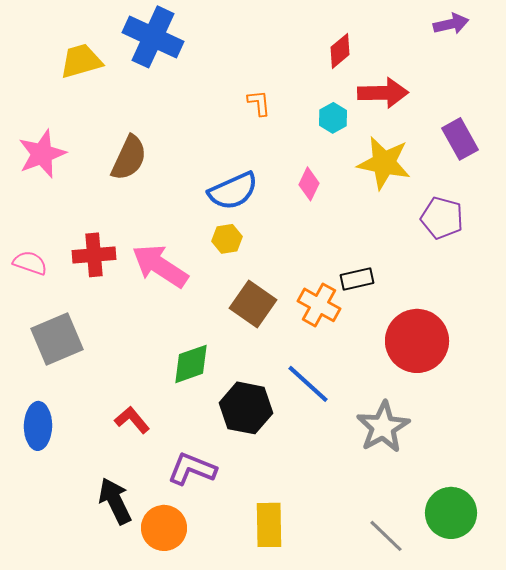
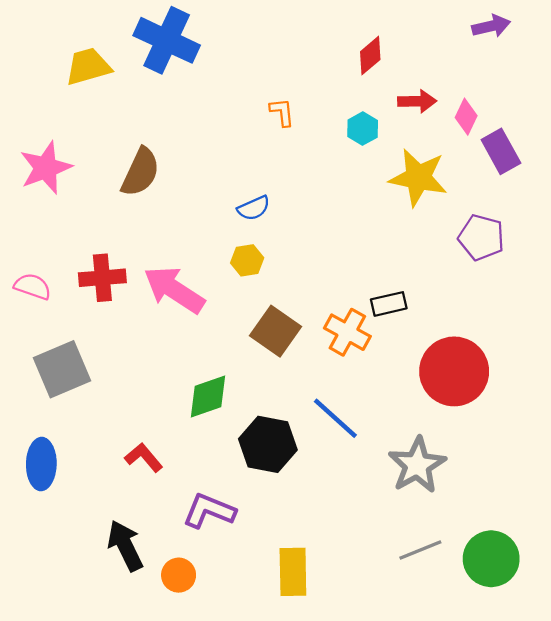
red arrow: (383, 93) -> (417, 101), size x0.7
pink diamond: (309, 184) -> (466, 117), moved
blue semicircle: (233, 191) -> (254, 208), size x0.6
orange circle: (164, 528) -> (179, 575), size x0.7
gray line: (386, 536) -> (420, 550), moved, turned -66

